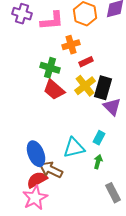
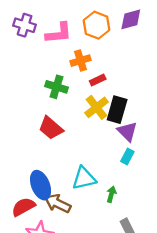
red trapezoid: (54, 90) -> (51, 128), moved
cyan rectangle: (99, 138) -> (127, 157), moved
red semicircle: (37, 180) -> (23, 207), moved

